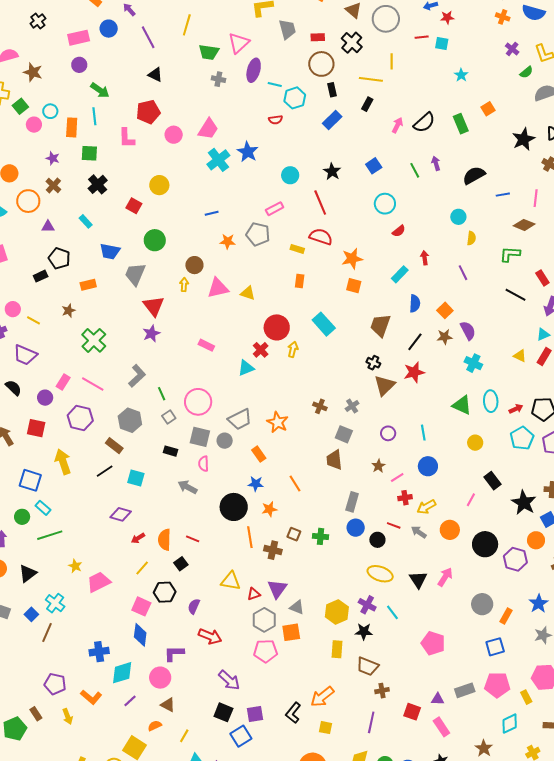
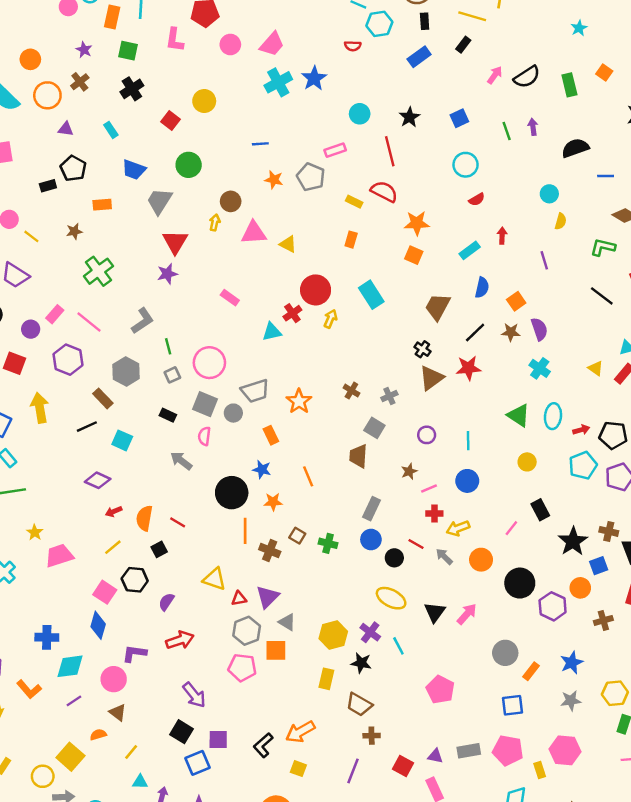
orange square: (488, 109) -> (604, 73), turned -32
red arrow: (210, 636) -> (180, 640), turned -50

